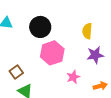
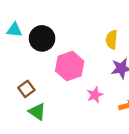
black circle: (40, 27) -> (42, 38), moved

